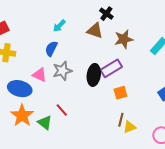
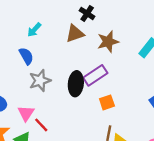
brown triangle: (95, 31) -> (75, 33), turned -36
blue semicircle: (51, 49) -> (26, 56), turned 126
pink triangle: (40, 75) -> (26, 113), moved, turned 42

